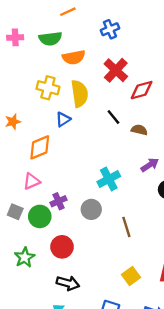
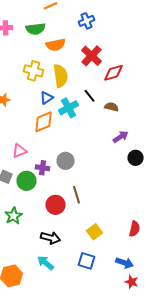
orange diamond: (40, 147) -> (44, 122), moved
cyan cross: (109, 179) -> (69, 108), moved
purple cross: (58, 201) -> (43, 168), turned 32
gray circle: (91, 209) -> (66, 161), moved
brown line: (126, 227) -> (77, 195), moved
red circle: (62, 247) -> (56, 205), moved
yellow square: (131, 276) -> (95, 232), moved

